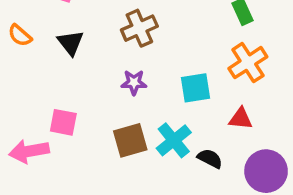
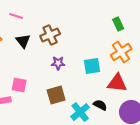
brown cross: (139, 28) -> (50, 35), moved
red triangle: (241, 119) -> (117, 83), size x1.5
cyan cross: (174, 140) -> (80, 112), moved

